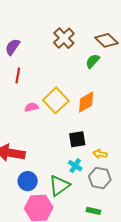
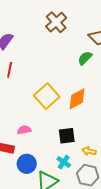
brown cross: (64, 38) -> (56, 22), moved
pink semicircle: (31, 107) -> (24, 130), moved
blue circle: (28, 181) -> (27, 164), moved

